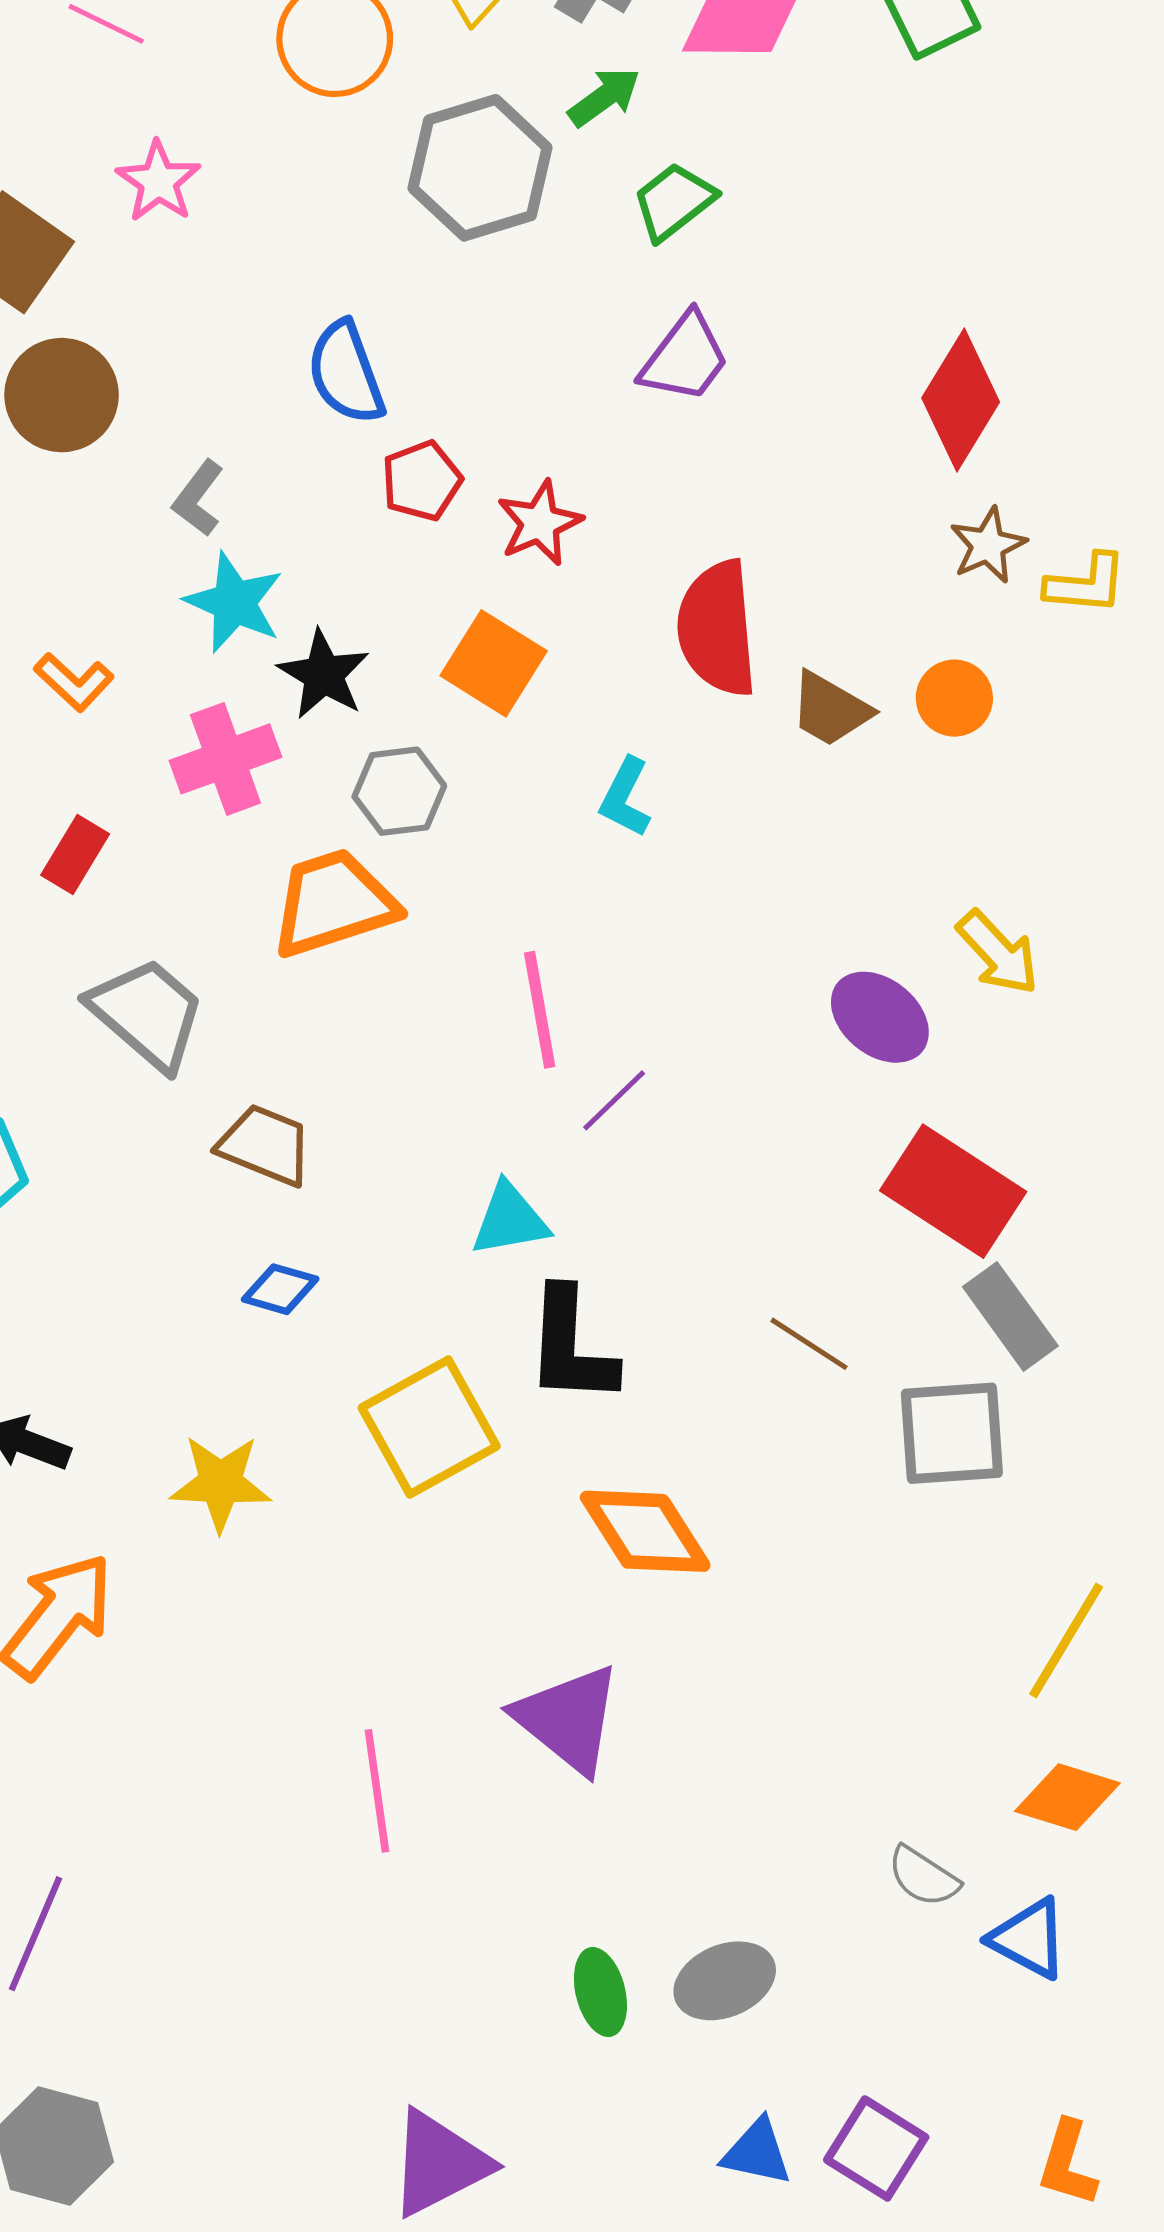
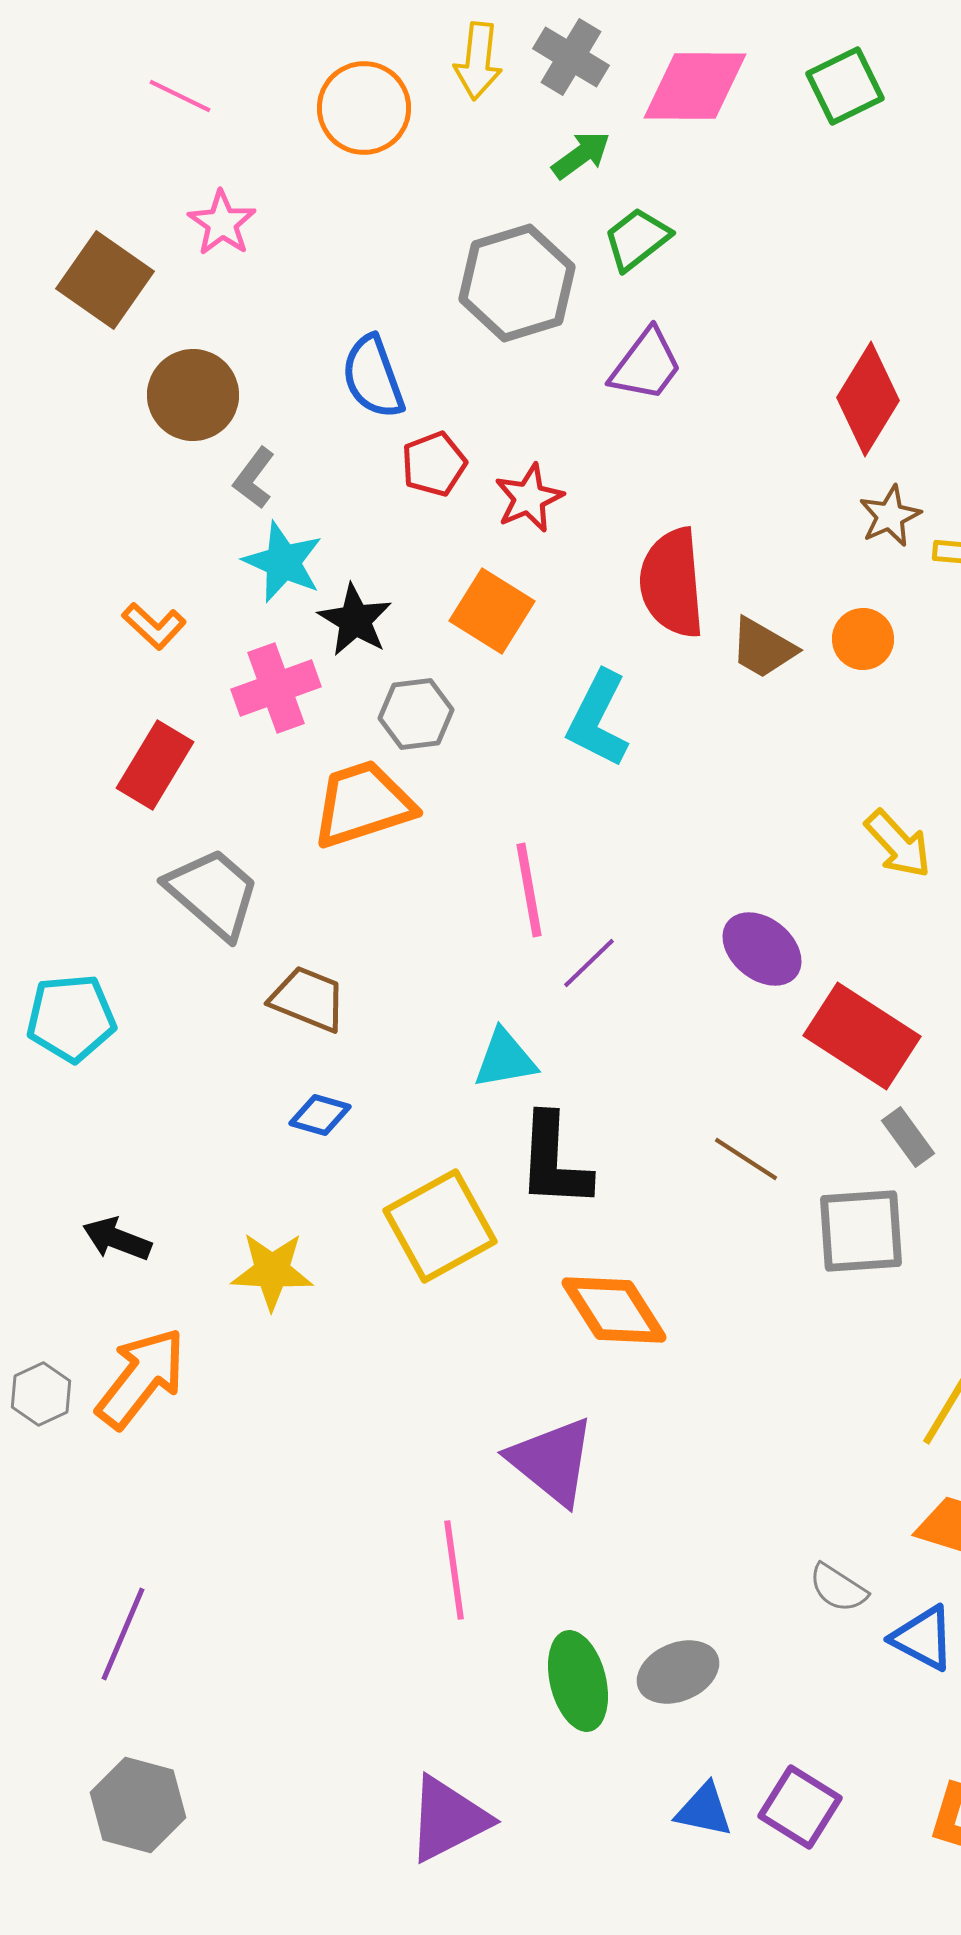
gray hexagon: (480, 168) -> (517, 283), moved
brown circle: (62, 395) -> (193, 395), moved
cyan L-shape: (625, 797) -> (598, 719), size x1.5
red rectangle: (75, 855) -> (155, 765), size x1.4
purple ellipse: (880, 1017) -> (762, 949), moved
gray rectangle: (1010, 1316) -> (908, 1137), size x0.7
pink line: (377, 1791) -> (454, 1570), moved
green ellipse: (600, 1992) -> (578, 1681), size x1.4

